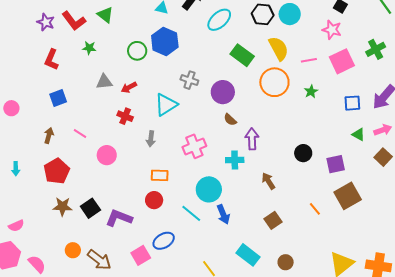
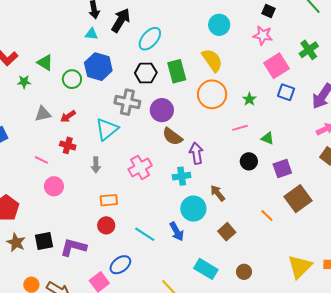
black hexagon: (263, 14) -> (146, 73), moved
green triangle: (105, 15) -> (45, 63), moved
green rectangle: (242, 55) -> (177, 71), turned 45
pink line: (309, 60) -> (240, 128), moved
gray cross: (189, 80) -> (127, 102), size x1.4
blue square: (352, 103) -> (286, 92), moved, turned 30
brown semicircle: (230, 120) -> (172, 137), size x1.5
pink line: (80, 133) -> (41, 160), moved
green triangle: (358, 134) -> (268, 138), moved
cyan circle: (209, 189) -> (193, 209), moved
brown star: (63, 207) -> (16, 242), turned 30
black square: (90, 208) -> (44, 241), turned 30

